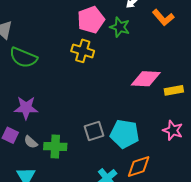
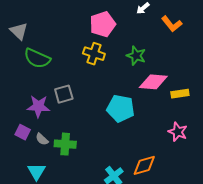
green star: (120, 27) -> (136, 56), moved
gray square: (94, 131) -> (64, 94), moved
cyan pentagon: (125, 134) -> (121, 108), moved

